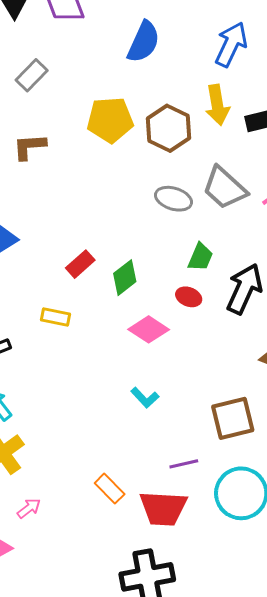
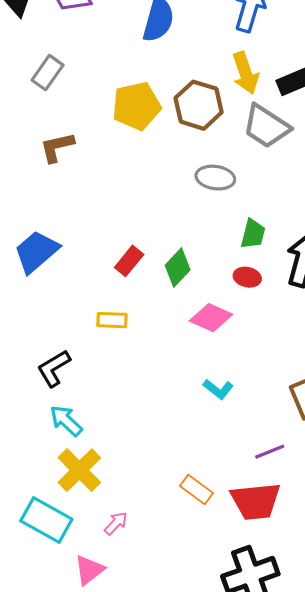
gray trapezoid: (225, 188) -> (266, 126), moved

